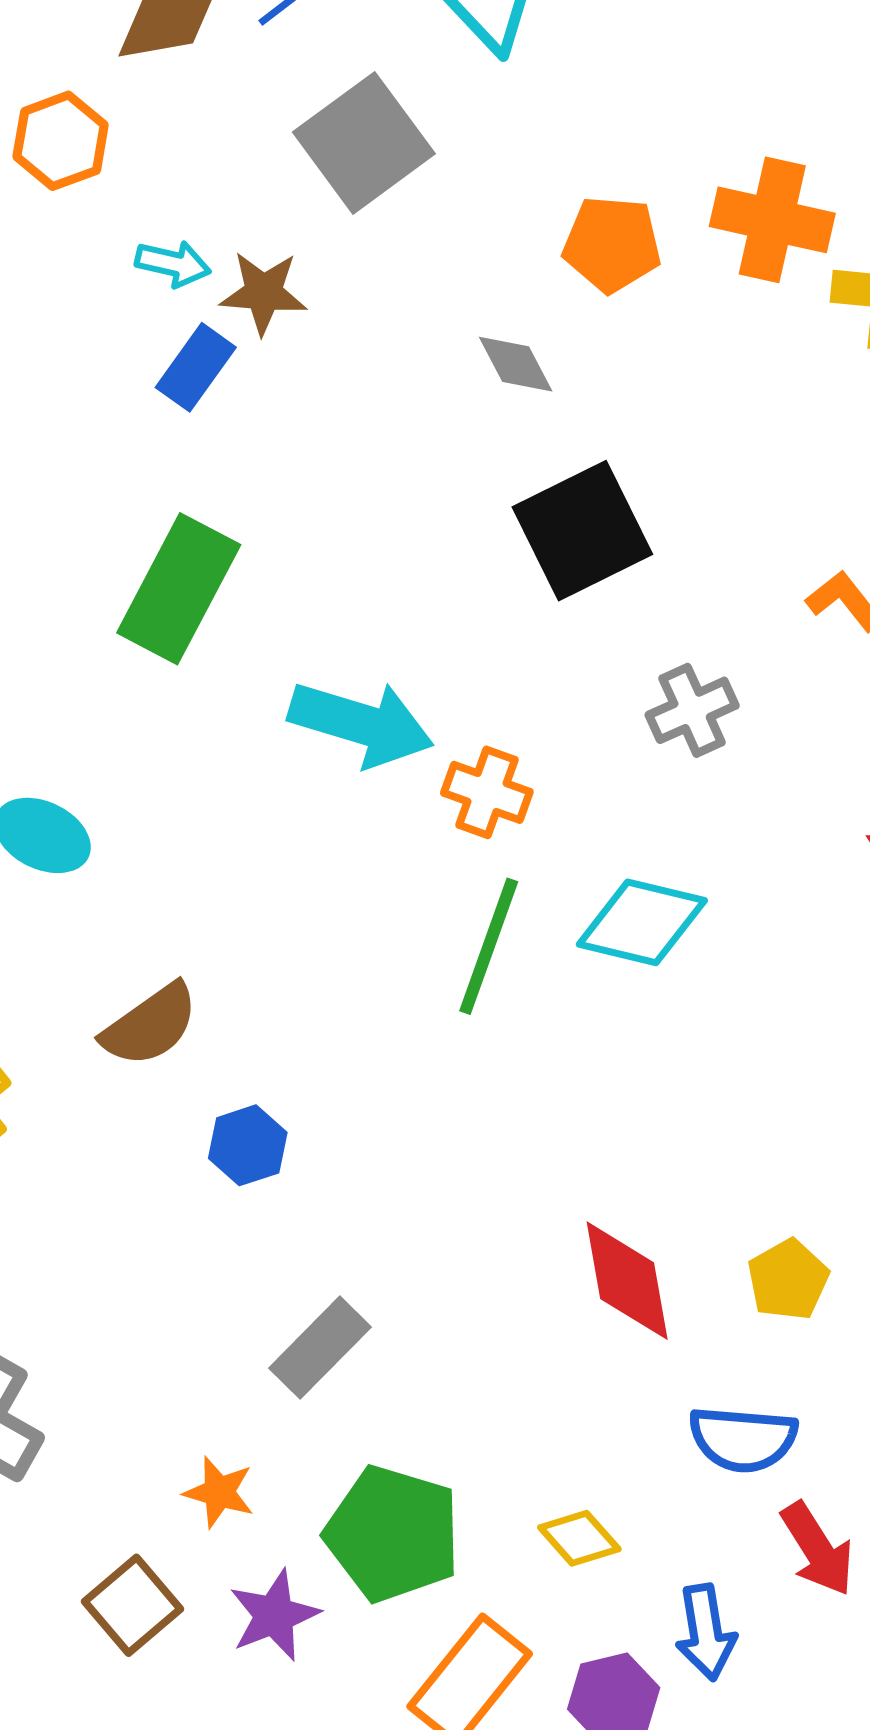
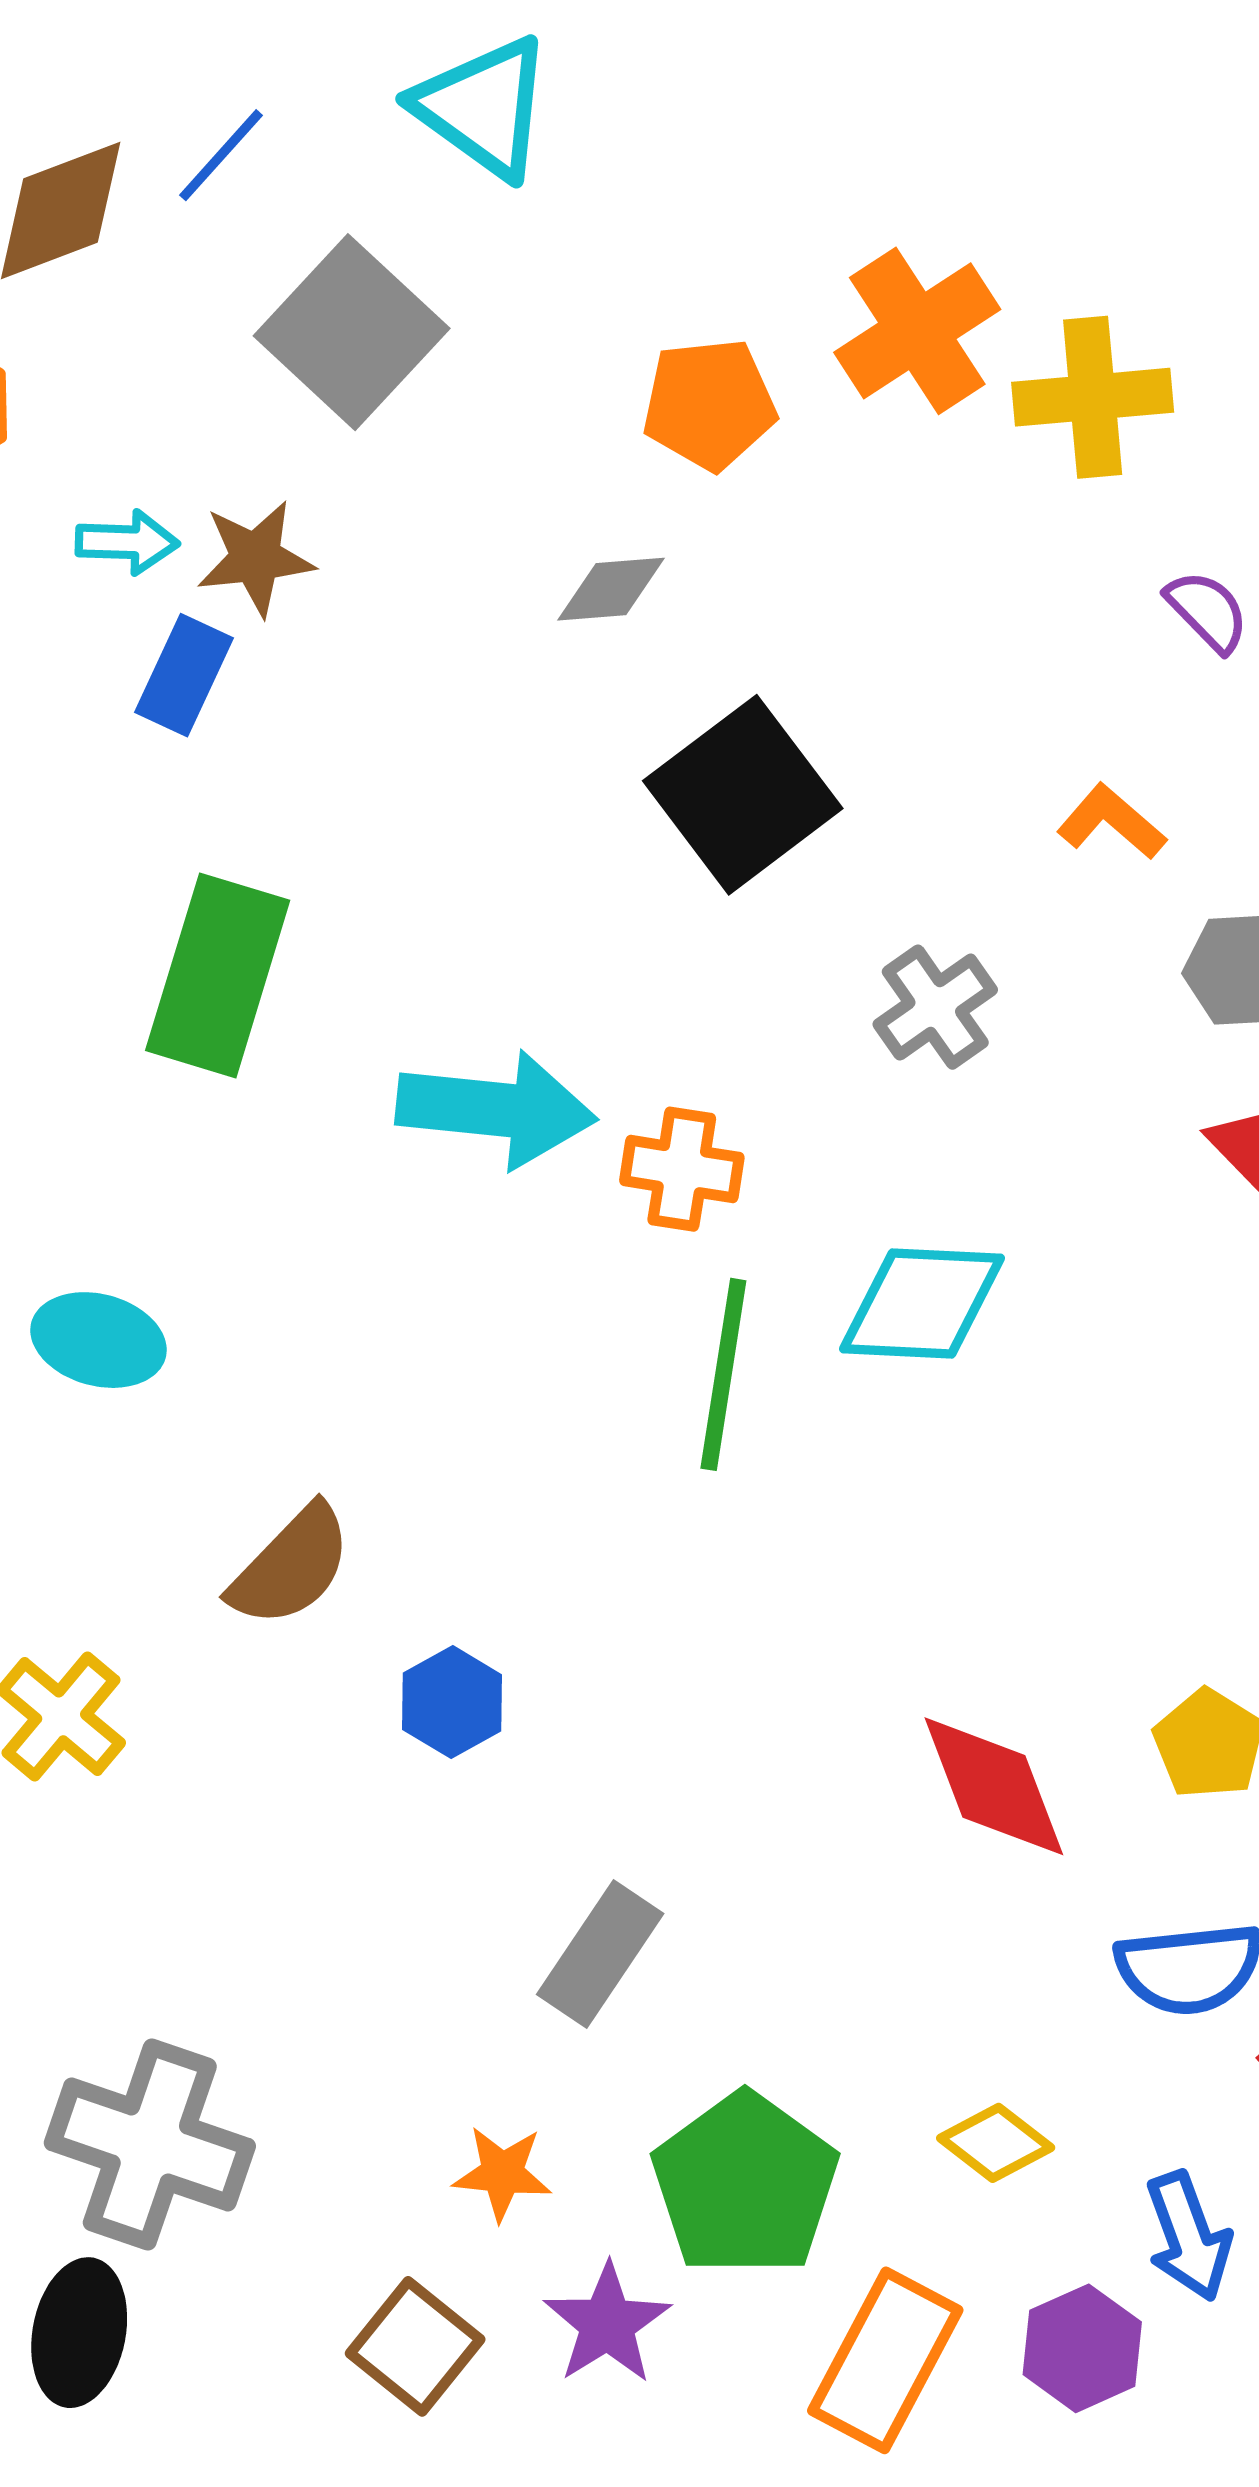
orange cross: (772, 220) -> (917, 331), turned -35
gray diamond: (516, 364) -> (611, 589), turned -56
green pentagon: (393, 1534) -> (745, 2184), turned 30

